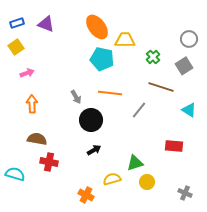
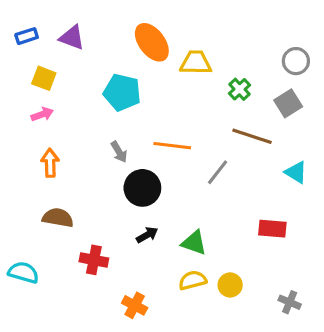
yellow square: (16, 47) -> (44, 78), moved, turned -35
cyan pentagon: (102, 59) -> (122, 92), moved
red cross: (49, 162) -> (94, 260), moved
green triangle: (135, 163) -> (194, 243), moved, turned 36
yellow semicircle: (112, 179) -> (193, 280), moved

